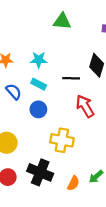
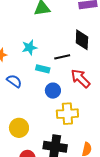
cyan rectangle: (39, 84) -> (43, 69), moved
blue circle: (38, 109) -> (53, 91), moved

